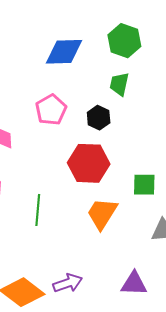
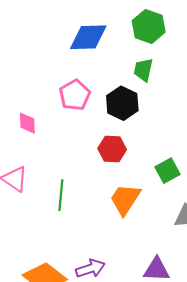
black hexagon: (99, 118) -> (122, 103), size x1.4
red hexagon: (89, 163) -> (112, 149), size x0.7
green square: (144, 185) -> (168, 171), turned -30

